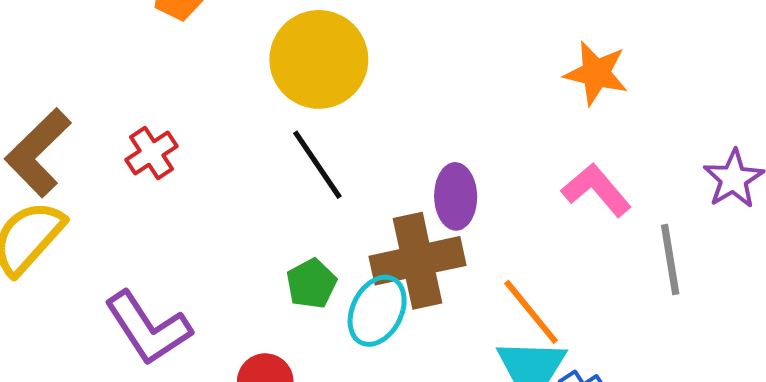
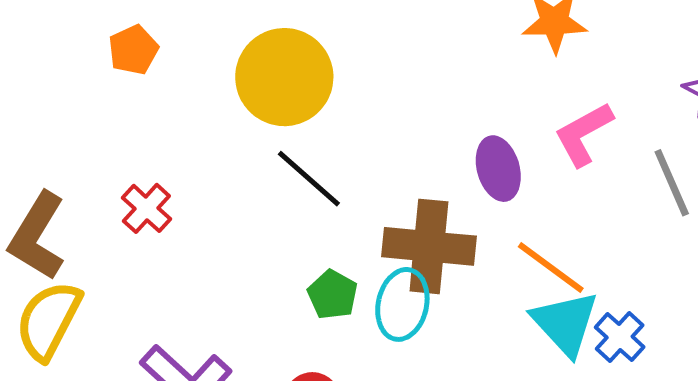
pink L-shape: (596, 190) -> (583, 134), turned -64
purple ellipse: (456, 196) -> (498, 169), moved
brown cross: (418, 261) -> (429, 246), turned 32

